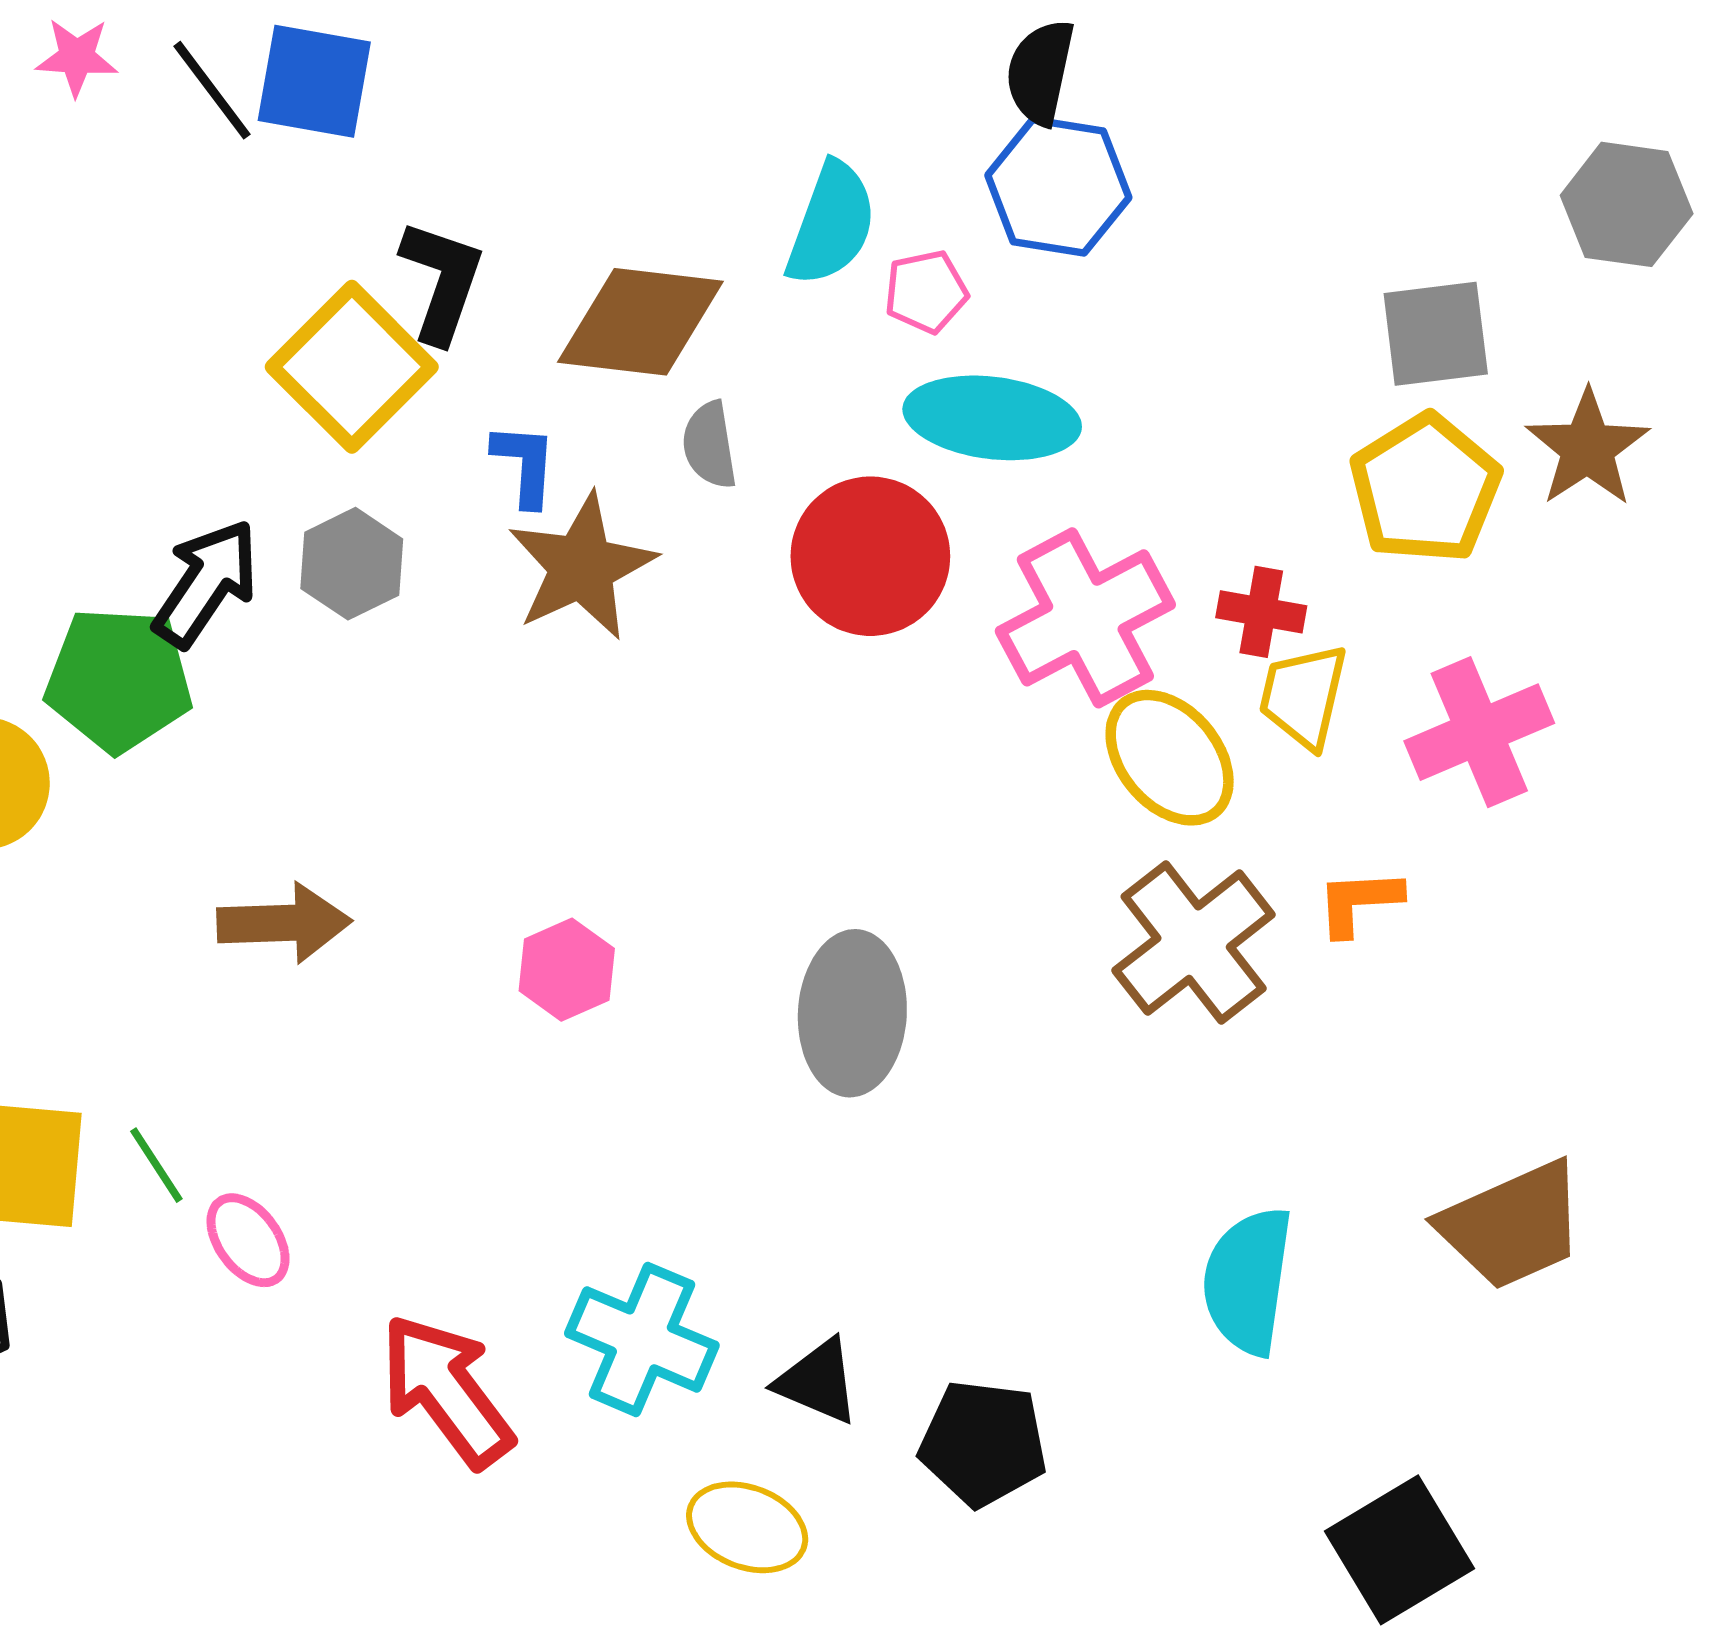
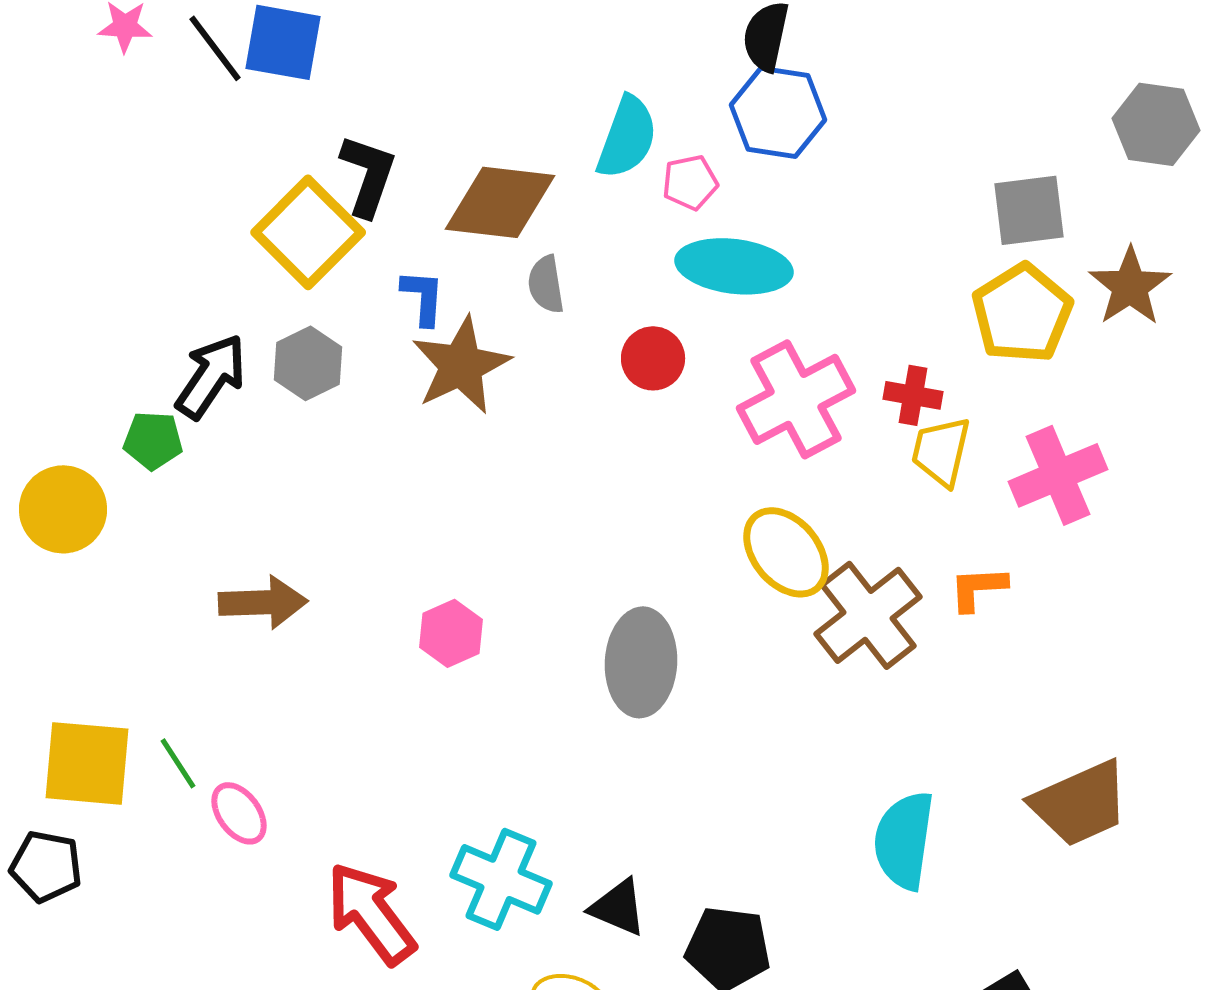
red circle: (870, 556) -> (653, 358), size x0.6
green pentagon: (119, 679) -> (153, 440), size x0.6
yellow ellipse: (1170, 758) -> (786, 552), moved

